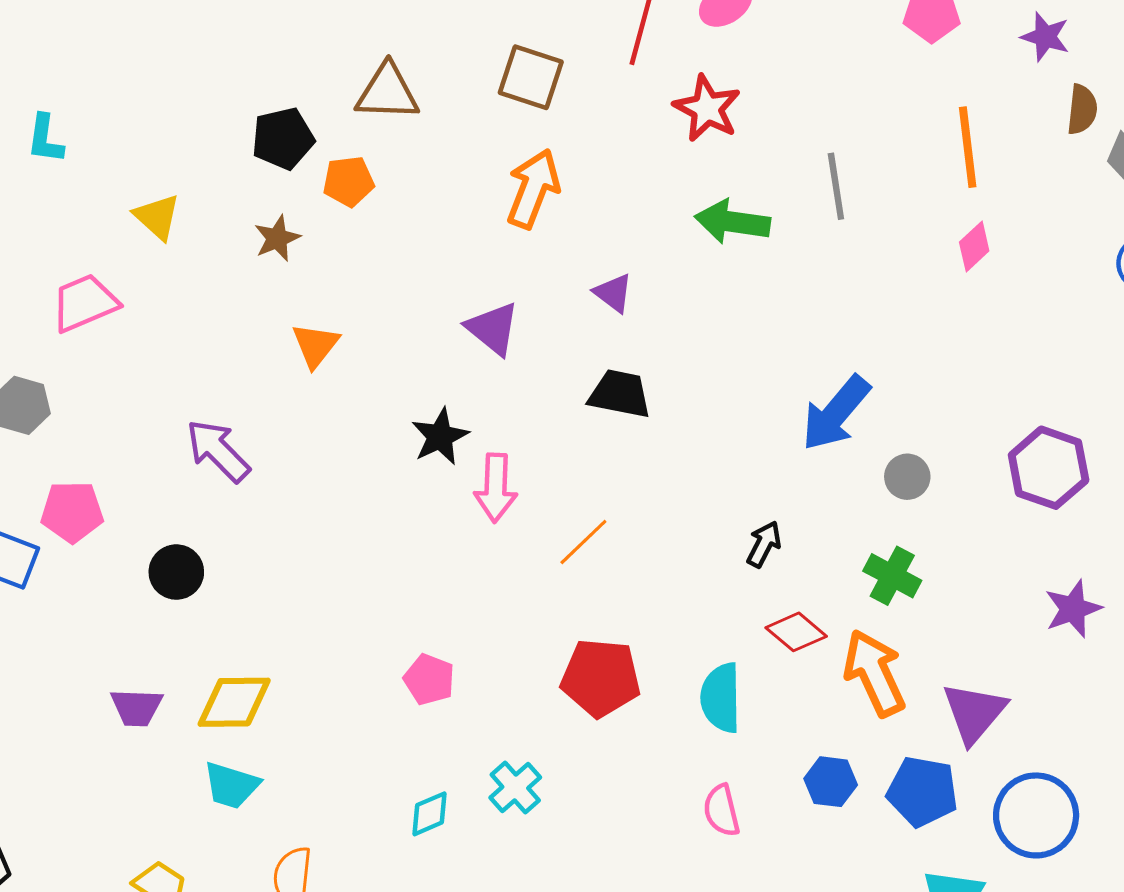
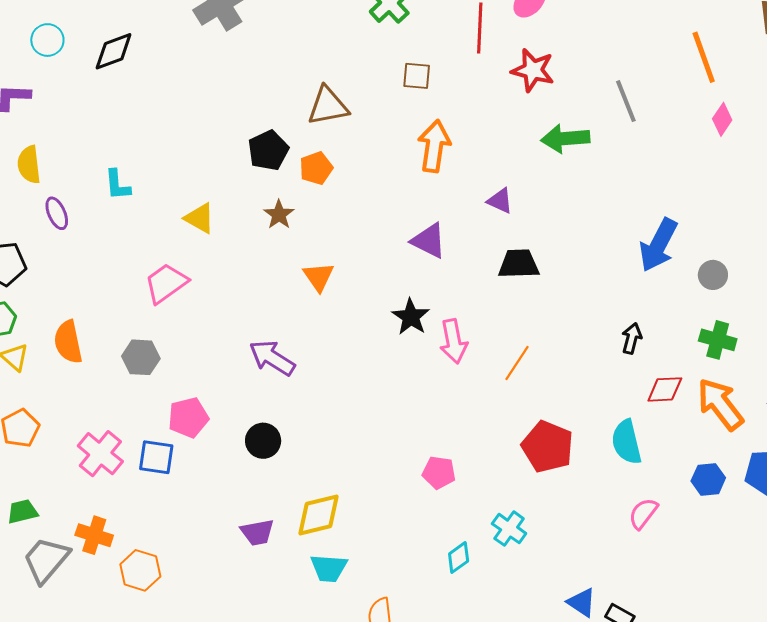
brown square: (531, 77) -> (417, 76), size x0.7
red diamond: (796, 632) -> (665, 389), turned -30
red pentagon: (601, 678) -> (547, 447), turned 30
pink semicircle: (722, 811) -> (643, 513), turned 64

